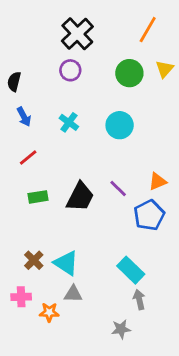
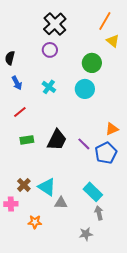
yellow triangle: (165, 69) -> (113, 41), moved, turned -32
green circle: (129, 73) -> (92, 63), moved
purple line: (118, 188) -> (84, 144), moved
gray triangle: (73, 294) -> (61, 203), moved
pink cross: (21, 297) -> (11, 204), moved

